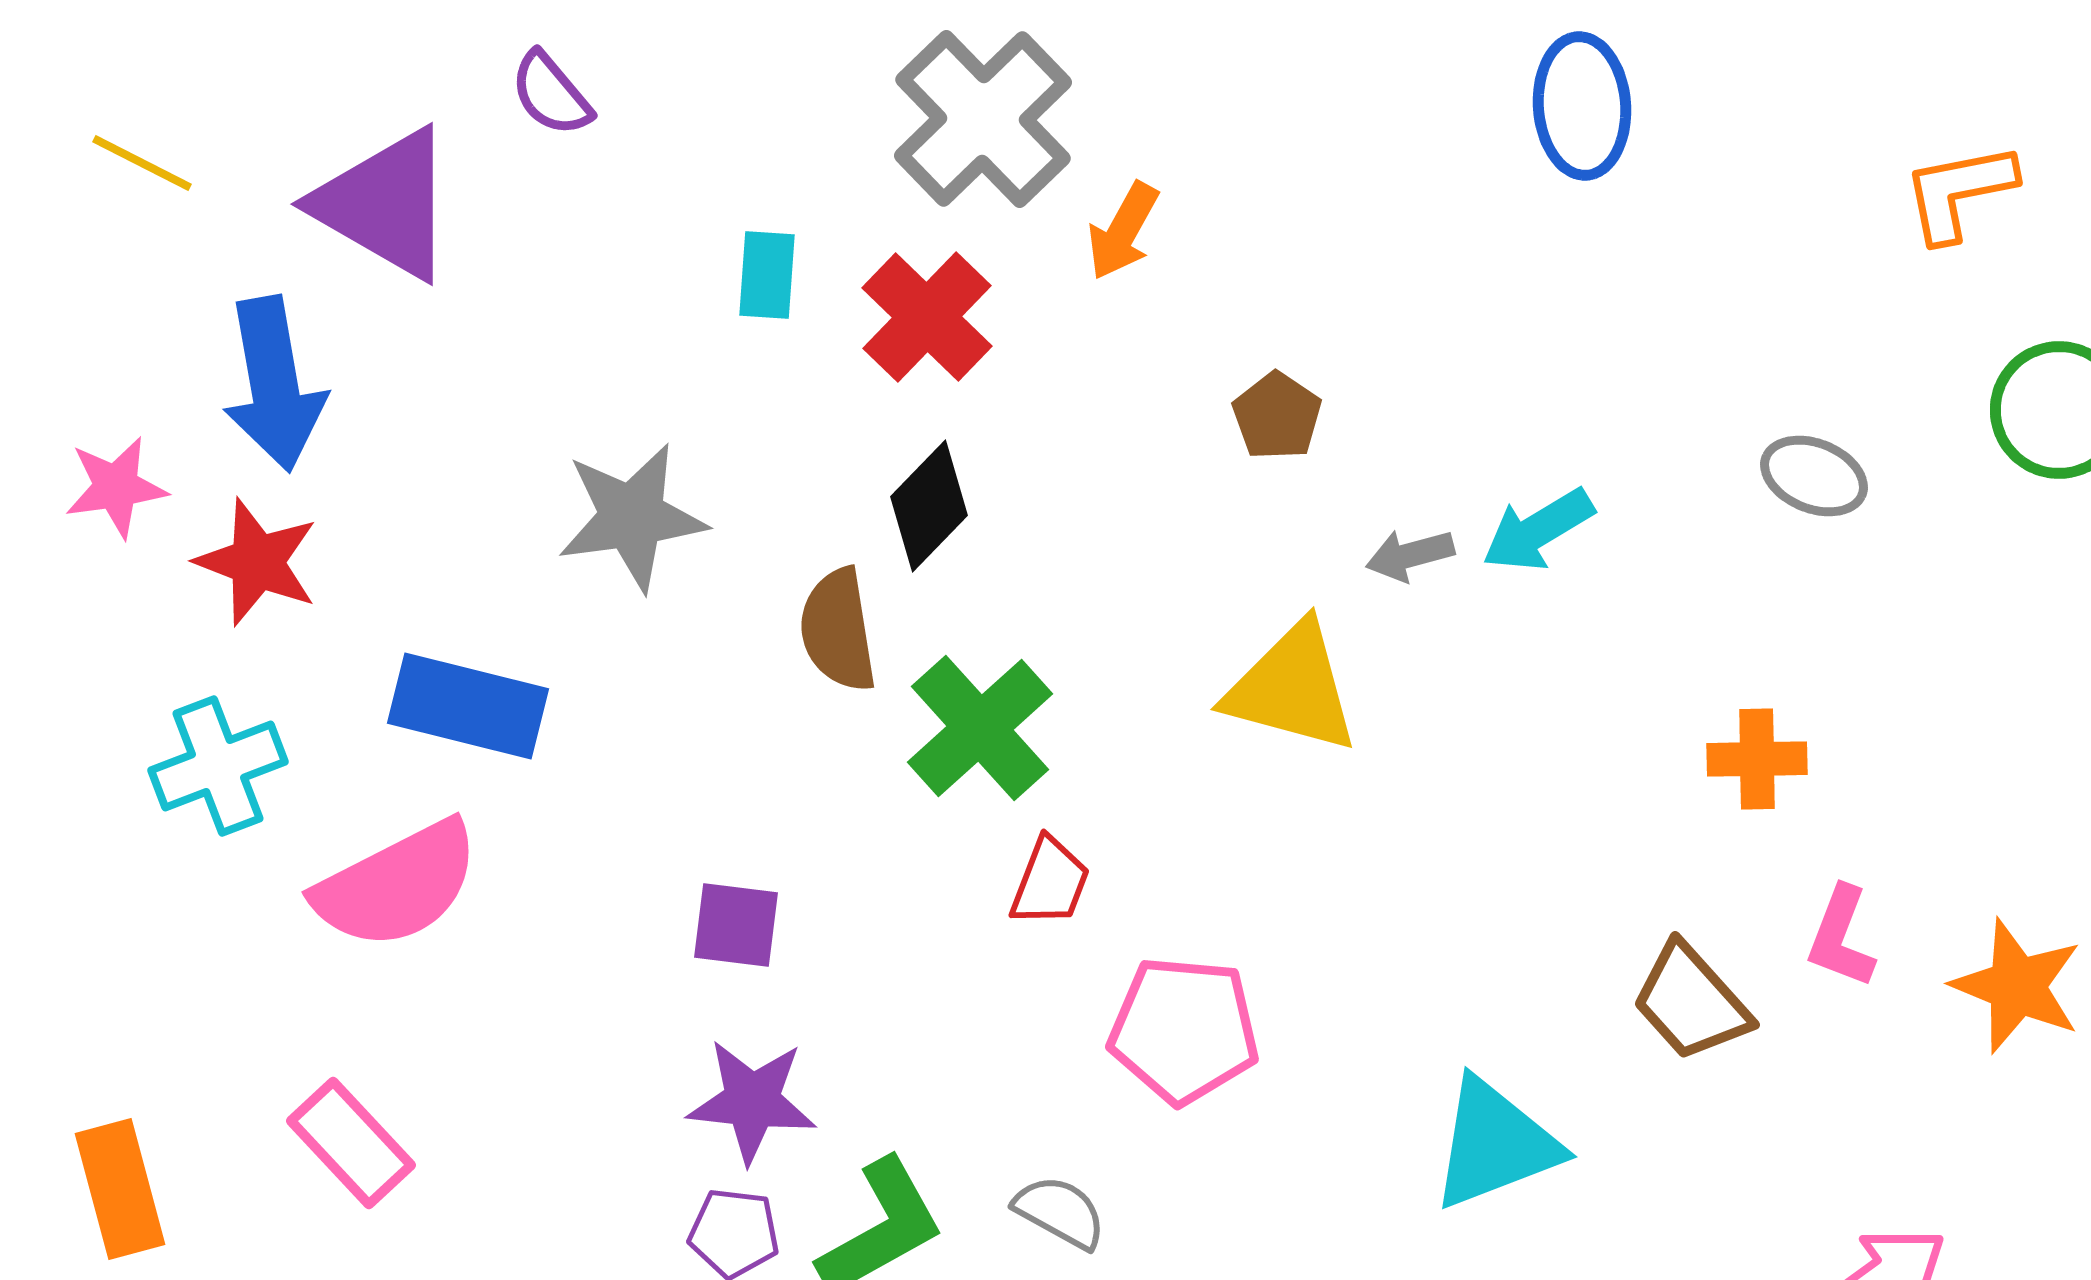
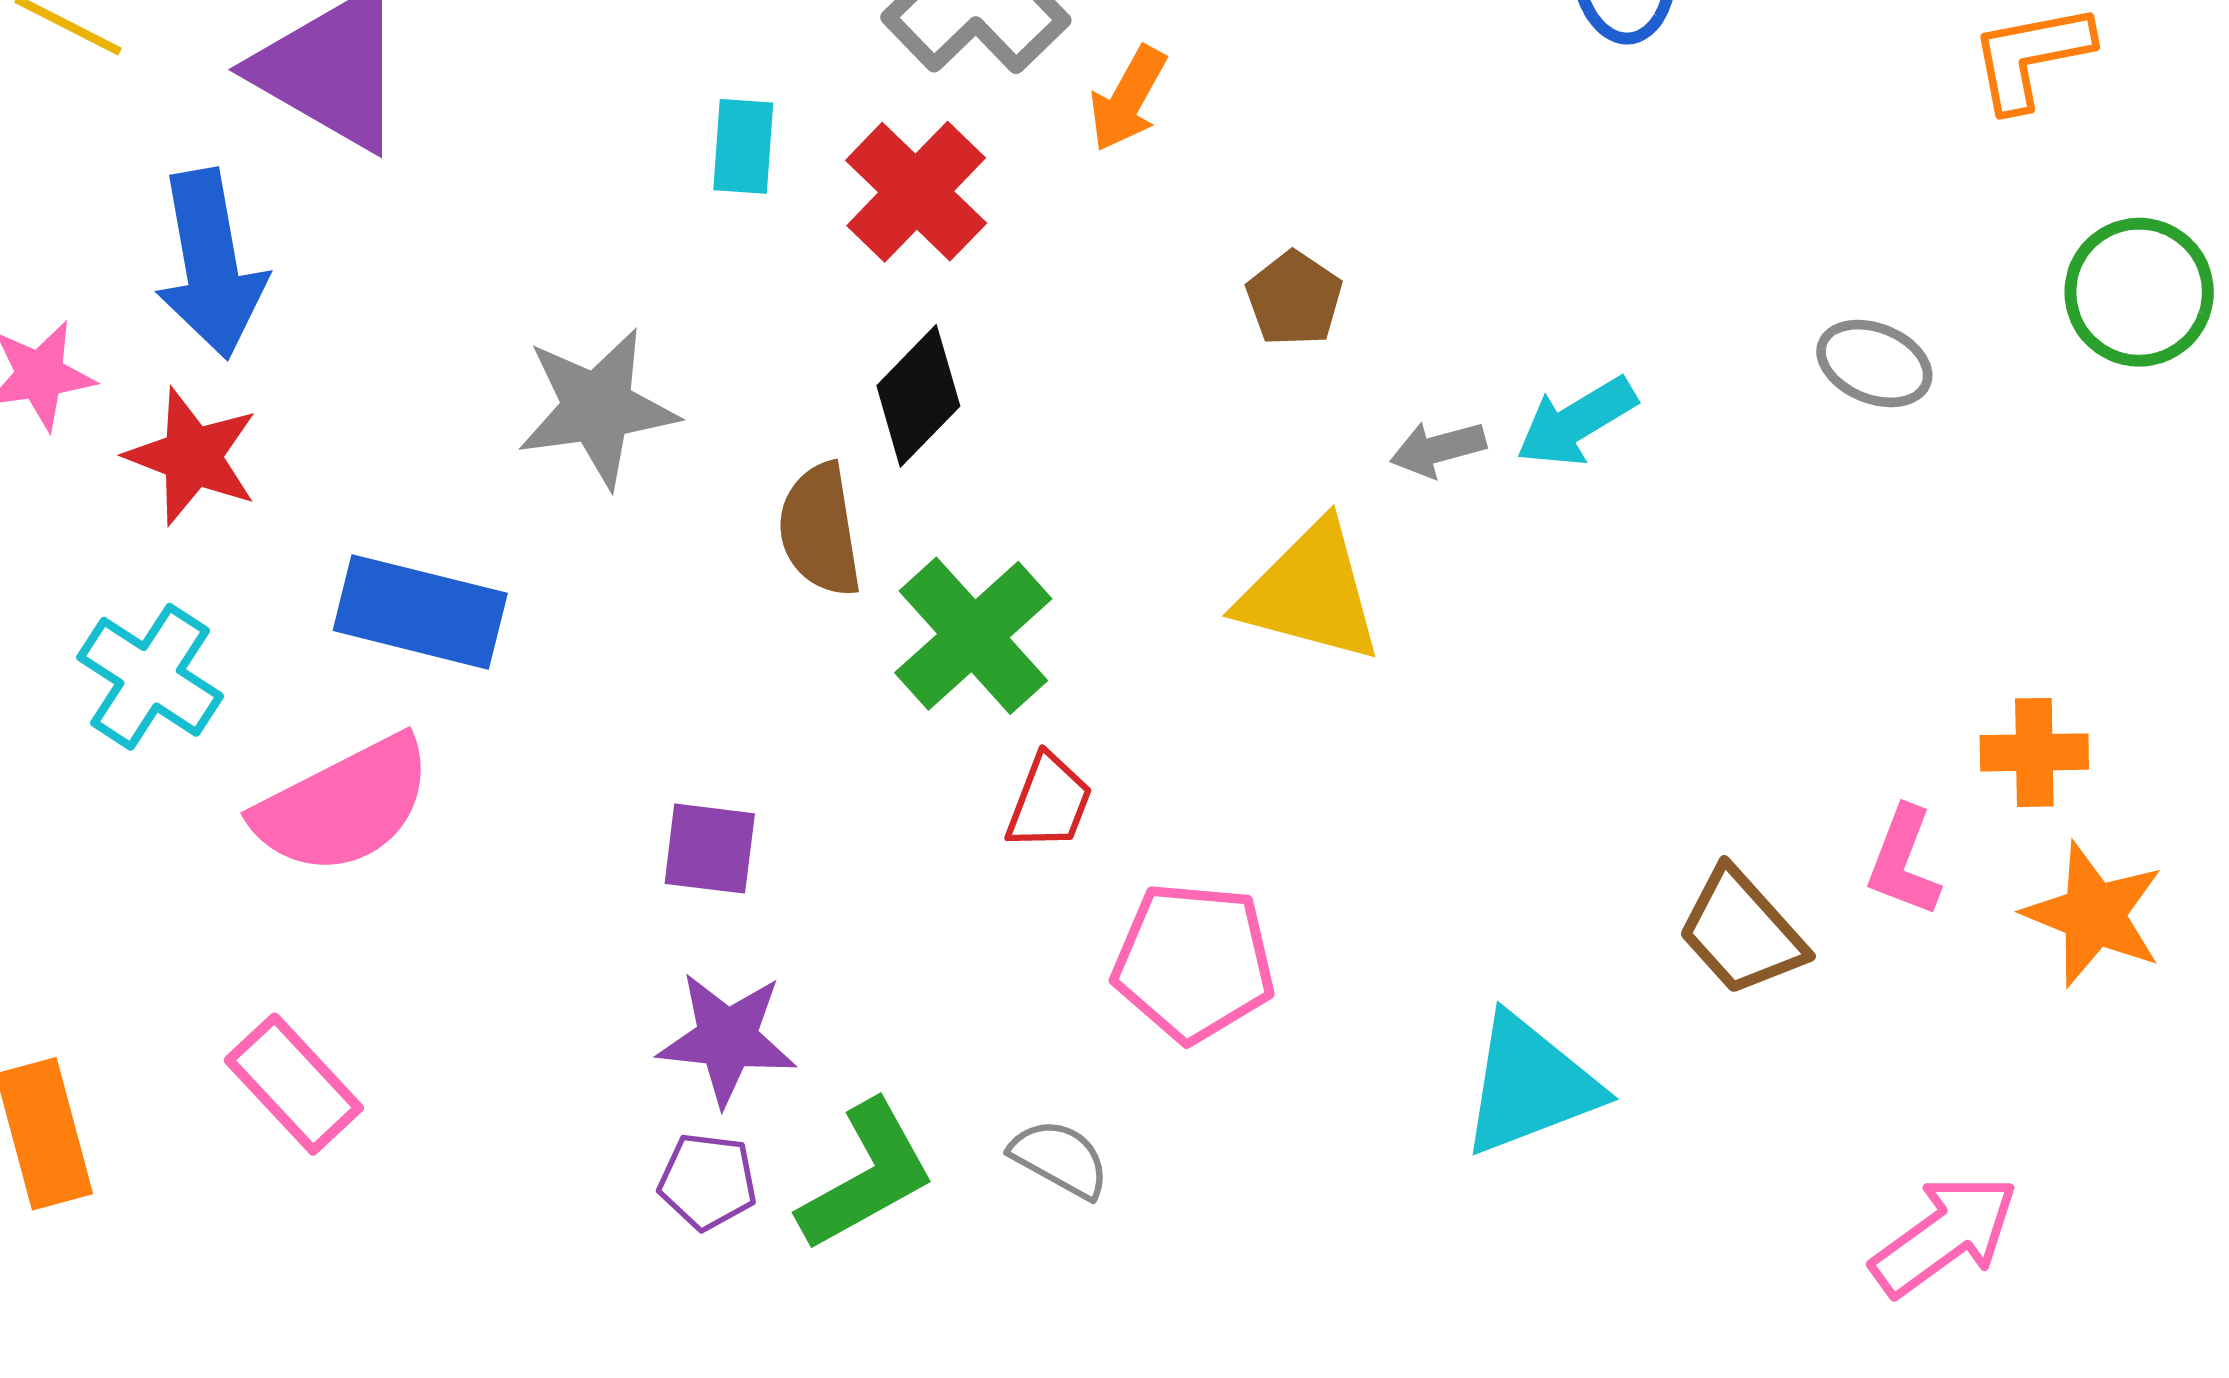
orange cross: (1757, 759) -> (2034, 752), moved
cyan cross: (218, 766) -> (150, 677), turned -36

